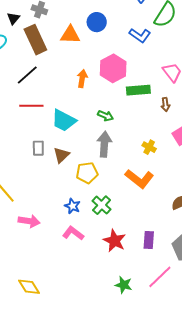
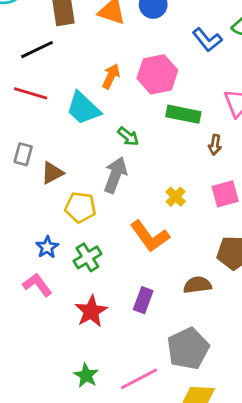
cyan trapezoid: (64, 120) -> (83, 108), moved
purple rectangle: (149, 240) -> (143, 300), moved

